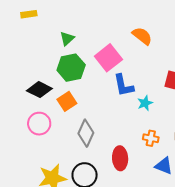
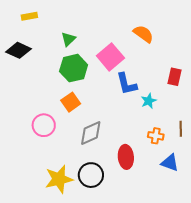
black diamond: (39, 90) -> (18, 50), moved
gray diamond: (86, 133) -> (91, 133), turned 44

